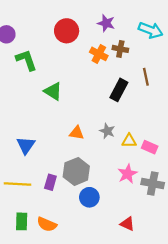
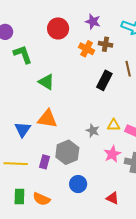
gray star: (107, 131) -> (93, 131), moved
orange triangle: (77, 133) -> (47, 119), moved, size x1.5
blue circle: (89, 197) -> (78, 184), moved

